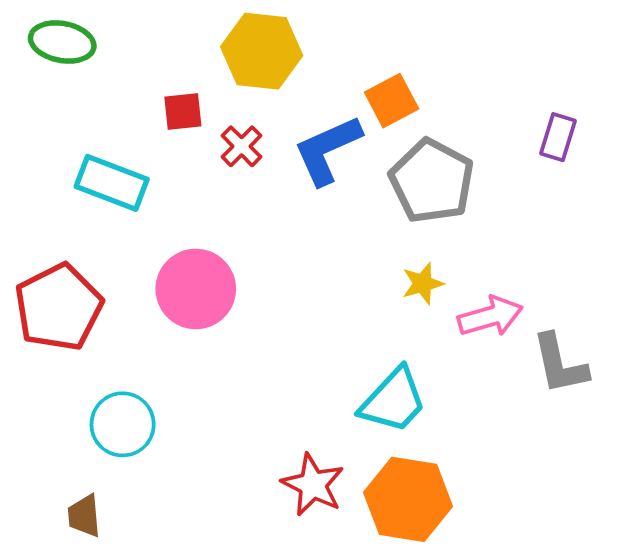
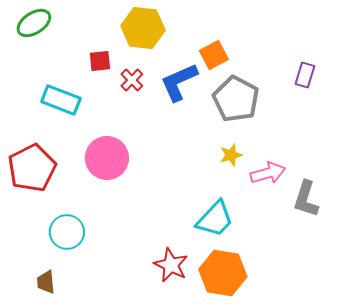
green ellipse: (62, 42) -> (34, 23), turned -44
gray L-shape: (560, 364) -> (306, 199), turned 30

